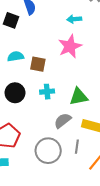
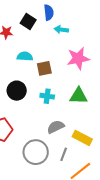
cyan arrow: (74, 19) -> (61, 30), moved
brown square: (38, 64) -> (44, 68), turned -35
green triangle: (79, 97) -> (79, 96), moved

